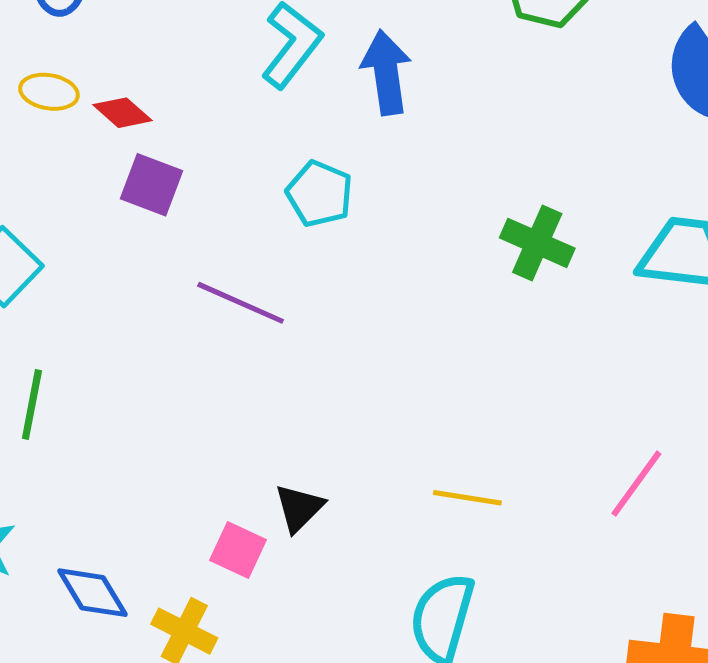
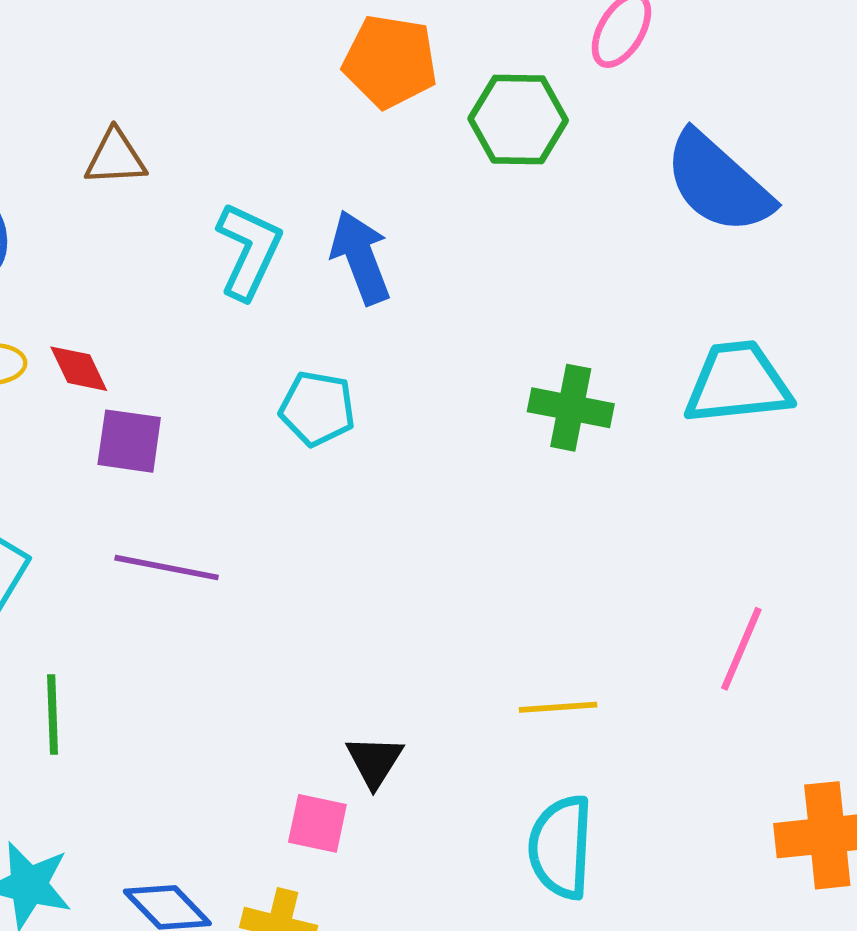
red diamond: (122, 113) -> (79, 369), turned 36
purple line: (241, 303) -> (167, 568), moved

